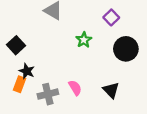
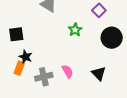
black square: (16, 45) -> (16, 34), turned 35

